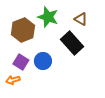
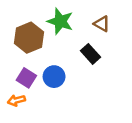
black rectangle: (72, 43) -> (90, 54), size x0.7

